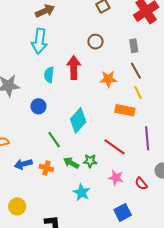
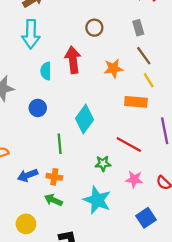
green line: (54, 140) -> (60, 144), turned 36
green arrow: (71, 163) -> (53, 200), moved
cyan star: (82, 192) -> (97, 200), size x1.4

